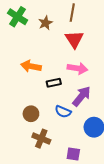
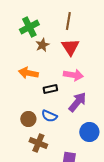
green cross: (18, 17) -> (29, 27), moved, turned 30
brown star: (45, 23) -> (42, 45), moved
blue semicircle: (63, 112) -> (49, 116), moved

